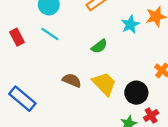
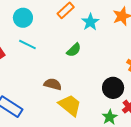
cyan star: (130, 24) -> (90, 22), moved
yellow trapezoid: (104, 84) -> (70, 105), moved

